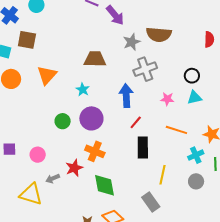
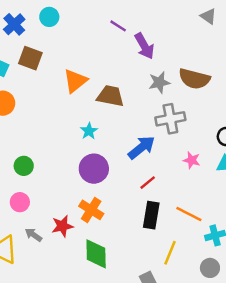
orange triangle: (47, 75) -> (75, 81), moved
blue arrow: (126, 96) -> (142, 147), turned 45
green circle: (63, 121) -> (24, 166), moved
orange line: (176, 130) -> (189, 214), moved
gray arrow: (53, 179) -> (33, 235), turned 48

